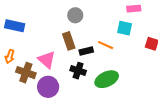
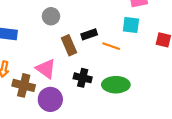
gray circle: (75, 15) -> (51, 16), moved
black rectangle: (86, 51) -> (89, 34), moved
green ellipse: (107, 79) -> (116, 85), turned 30

